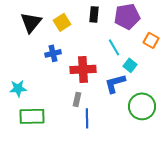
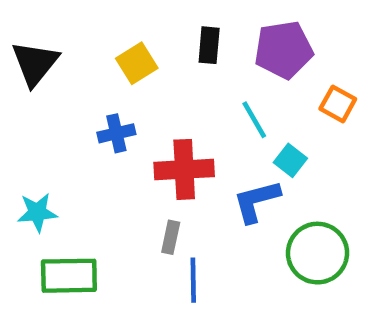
black triangle: (31, 22) -> (35, 63), moved

